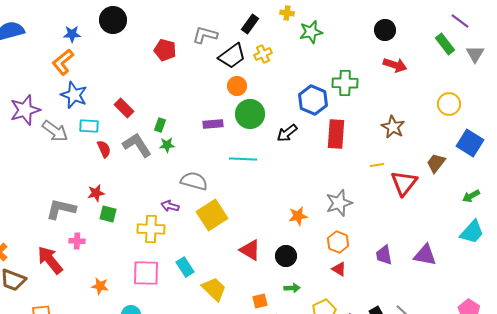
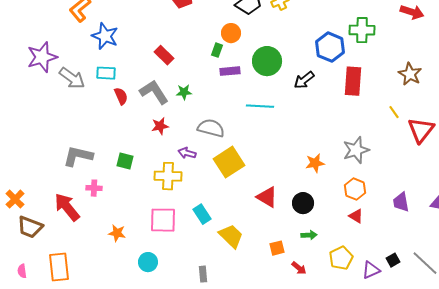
orange circle: (237, 86) -> (231, 33), moved
blue star: (74, 95) -> (105, 36), moved
red rectangle: (124, 108) -> (164, 55), moved
green rectangle: (160, 125) -> (217, 50), moved
yellow line: (377, 165) -> (394, 112), turned 64
red star: (96, 193) -> (160, 126), moved

